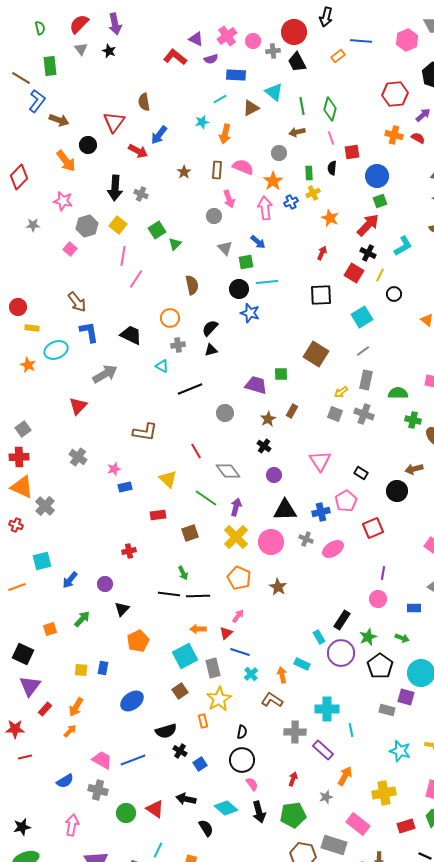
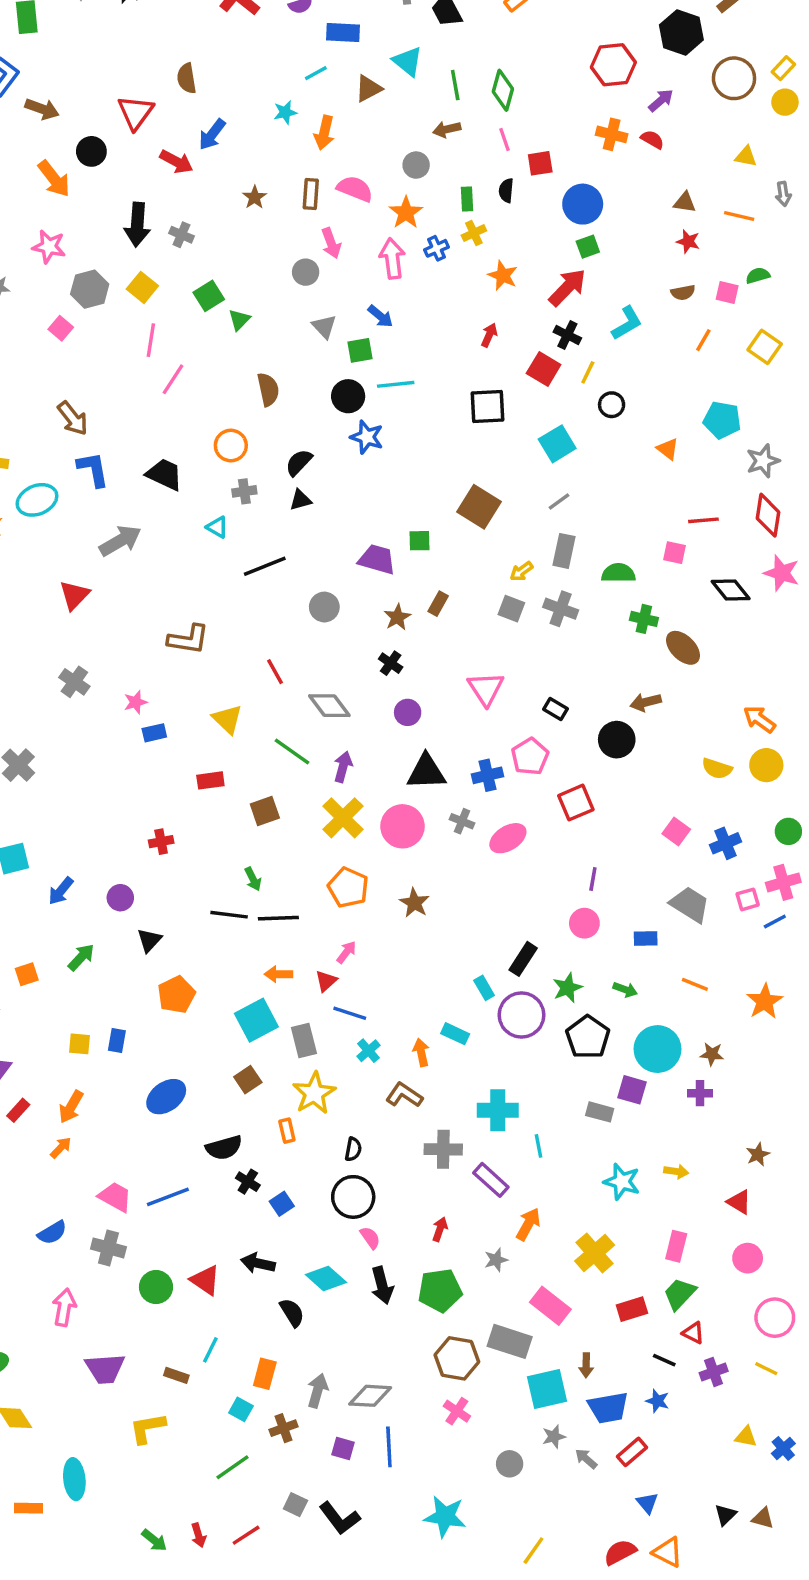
yellow cross: (384, 793) -> (595, 1253), turned -30

